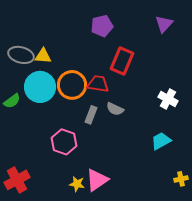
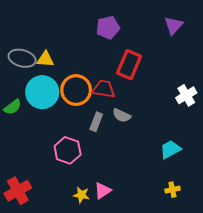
white cross: (168, 99) -> (186, 95), moved, turned 30
yellow cross: (181, 179) -> (172, 190), moved
pink triangle: (97, 180) -> (103, 191), size x0.7

